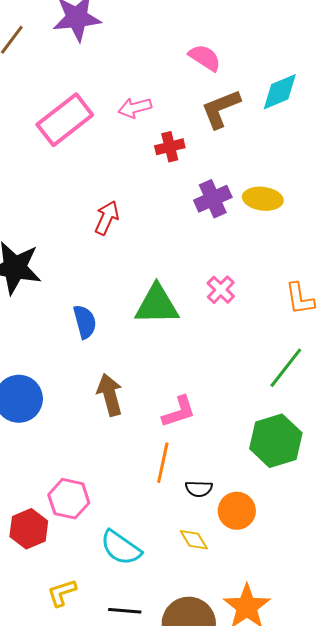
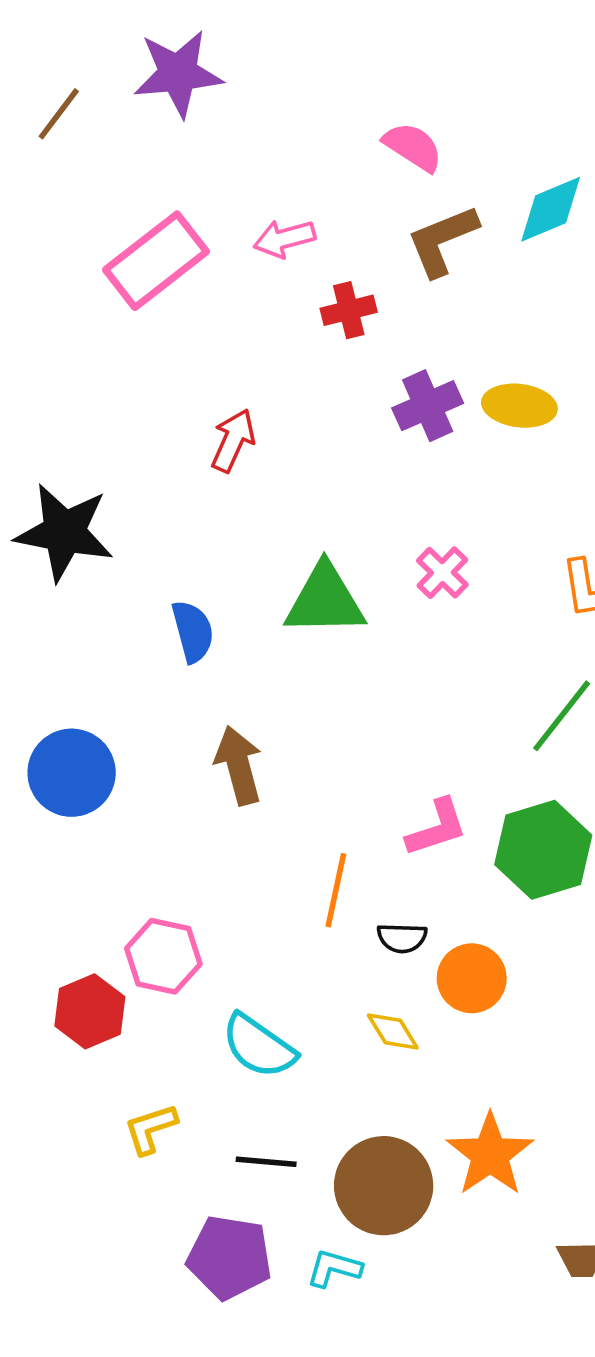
pink L-shape: (179, 412) -> (437, 828), moved

